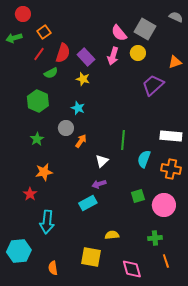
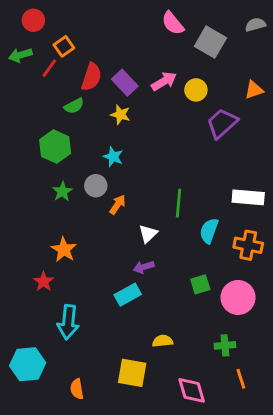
gray semicircle: (176, 17) -> (255, 25), turned -40
pink semicircle: (119, 33) -> (173, 23), moved
yellow circle: (138, 53) -> (196, 90), moved
red line: (39, 54) -> (49, 68), moved
pink arrow: (113, 56) -> (164, 81), turned -138
green star: (37, 139) -> (62, 192), moved
orange star: (44, 172) -> (64, 250), turned -30

